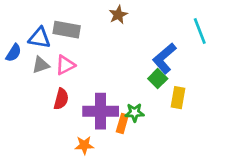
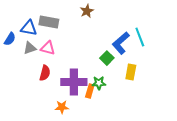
cyan line: (200, 31) -> (140, 37), moved
pink triangle: (65, 65) -> (48, 48), turned 42
green square: (158, 79) -> (107, 58), moved

